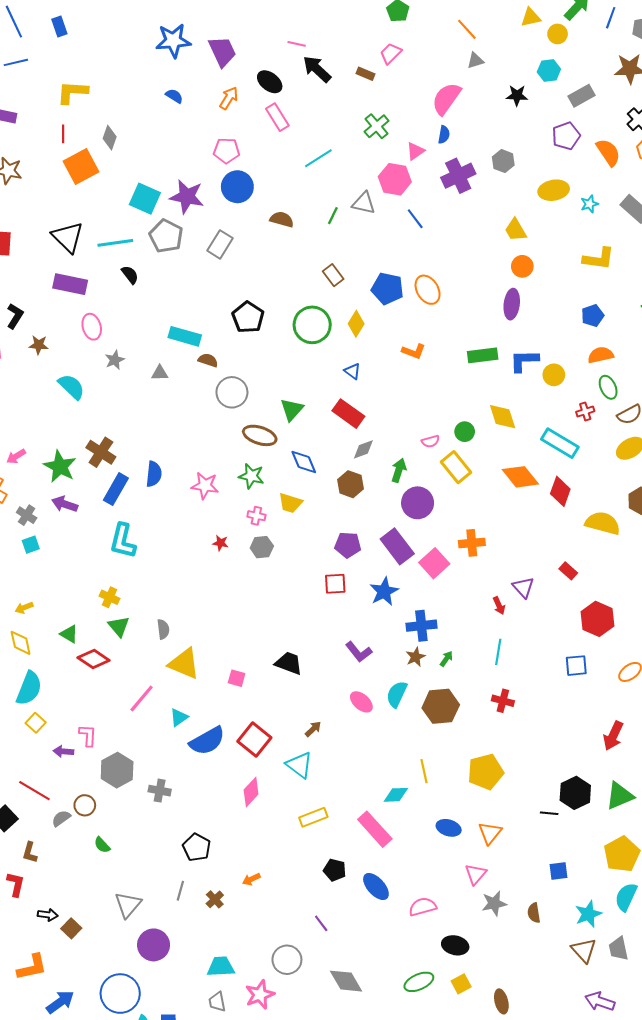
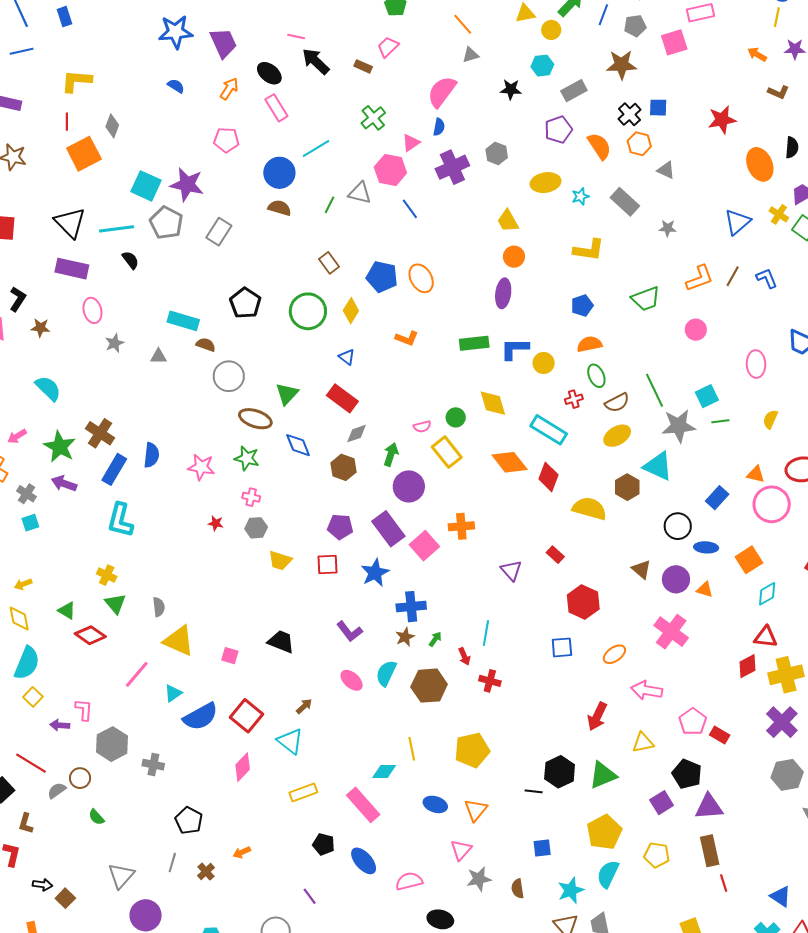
blue circle: (237, 187) -> (279, 173), moved
cyan semicircle: (71, 387) -> (48, 388), moved
yellow trapezoid: (290, 503) -> (280, 560), moved
red arrow: (499, 606) -> (464, 656), moved

